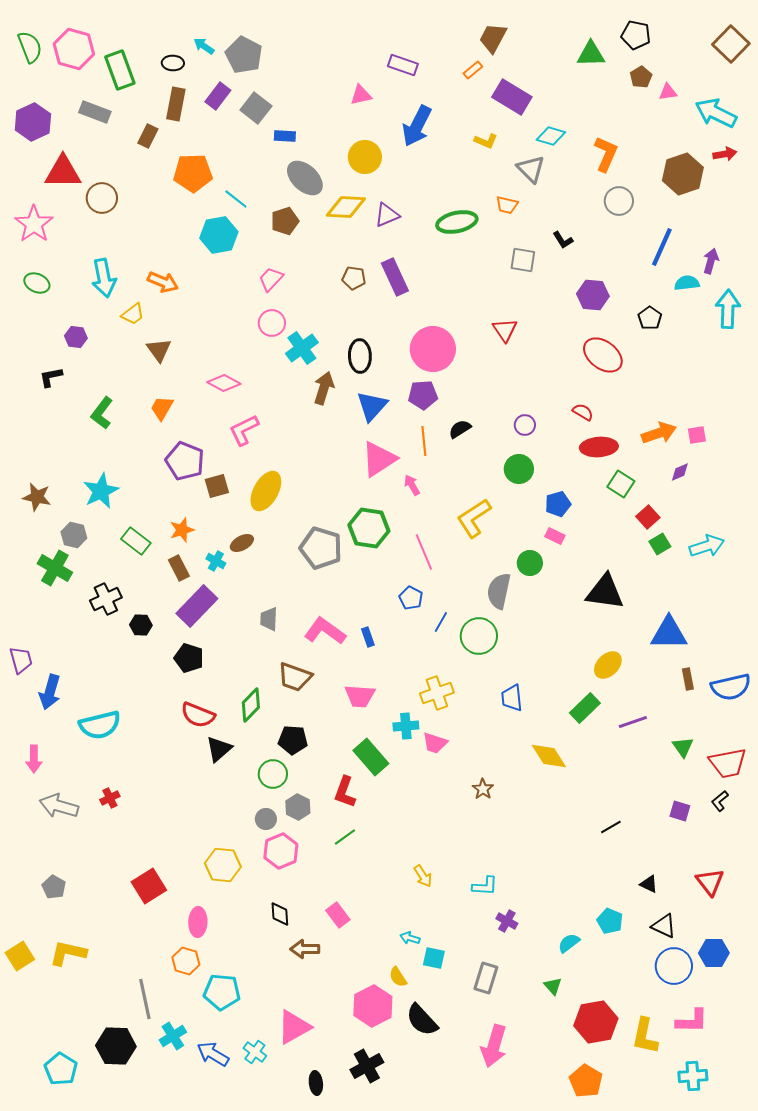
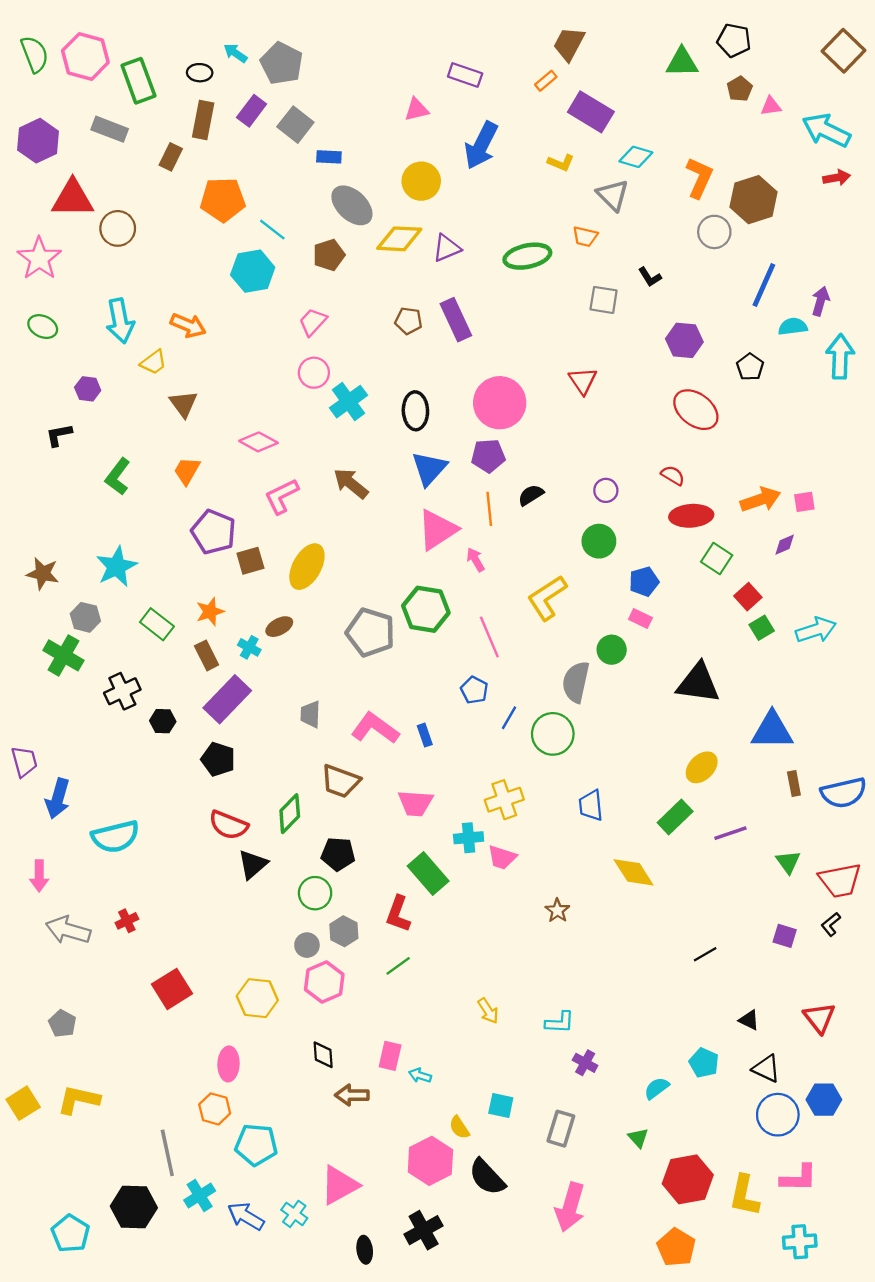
brown hexagon: (683, 174) -> (754, 200), moved
brown arrow: (324, 388) -> (351, 483), moved, turned -68
red square: (149, 886) -> (172, 989), moved
pink rectangle: (338, 915) -> (390, 1056), turned 50
cyan arrow: (410, 938) -> (420, 1075), moved

